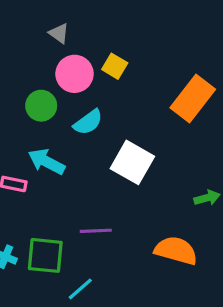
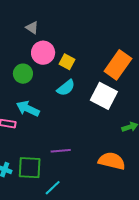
yellow square: (115, 66) -> (67, 62), moved
cyan semicircle: (88, 122) -> (66, 88), moved
white square: (132, 162) -> (104, 96), moved

